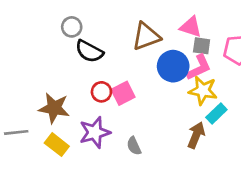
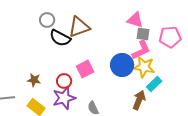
brown triangle: (146, 36) -> (79, 27), moved
blue circle: (173, 66) -> (122, 65), moved
red circle: (101, 92) -> (64, 81), moved
brown star: (54, 108) -> (34, 80), size x0.6

